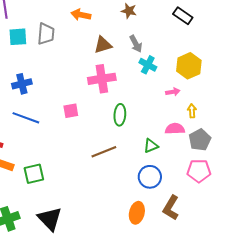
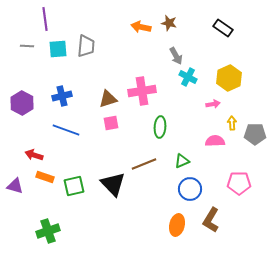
orange arrow: (81, 15) -> (141, 27), moved
brown triangle: (103, 45) -> (108, 99), moved
gray pentagon: (200, 140) -> (255, 134), moved, turned 30
green triangle: (151, 146) -> (182, 161), moved
black triangle: (50, 219) -> (113, 184), moved

